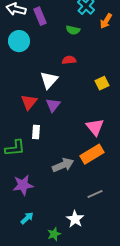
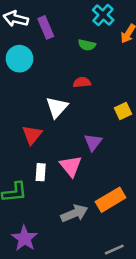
purple triangle: (53, 105) -> (93, 142), moved
pink triangle: (95, 127) -> (71, 166), moved
purple star: (23, 185) -> (24, 238), turned -30

